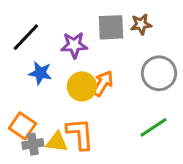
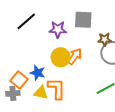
brown star: (141, 24) -> (105, 39), moved
blue star: (40, 73) -> (38, 73), moved
gray cross: (33, 144) -> (13, 93), moved

